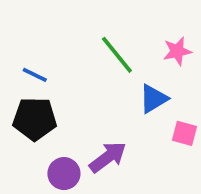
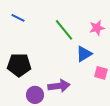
blue line: (35, 75) -> (18, 18), moved
purple arrow: (108, 157) -> (59, 86), turned 30

